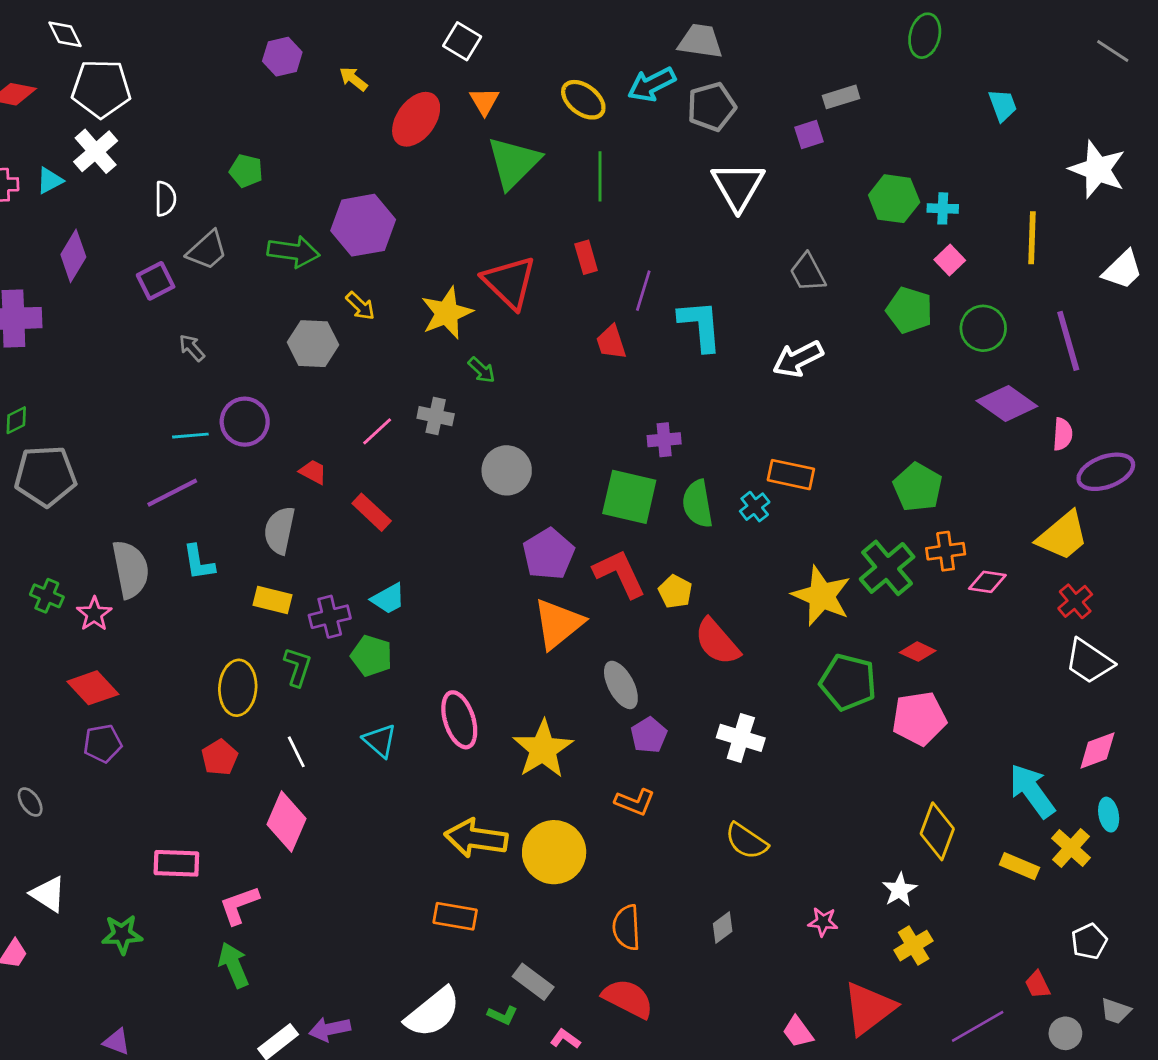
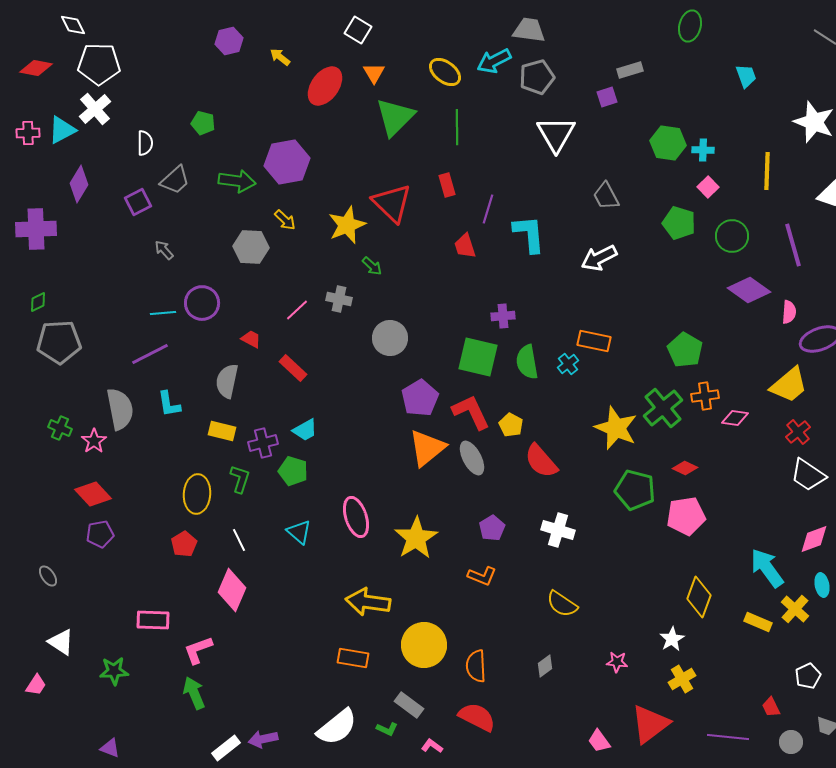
cyan triangle: (50, 181) -> (62, 130), size x1.4
gray ellipse: (621, 685) -> (472, 458), moved
yellow circle: (554, 852) -> (424, 645), moved
purple line: (978, 1026) -> (728, 737), turned 36

